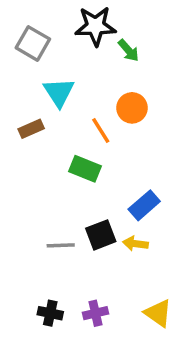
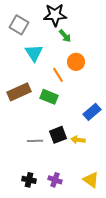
green arrow: (129, 50) -> (65, 36), moved
brown rectangle: (31, 129) -> (19, 92), moved, size x1.6
blue rectangle: (144, 205) -> (92, 112), moved
purple cross: (95, 313) -> (55, 180), turned 32

